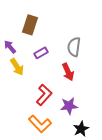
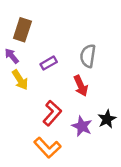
brown rectangle: (30, 25) -> (22, 30), moved
purple star: (69, 106) -> (82, 126), turned 30
black star: (81, 129) -> (107, 119), moved

